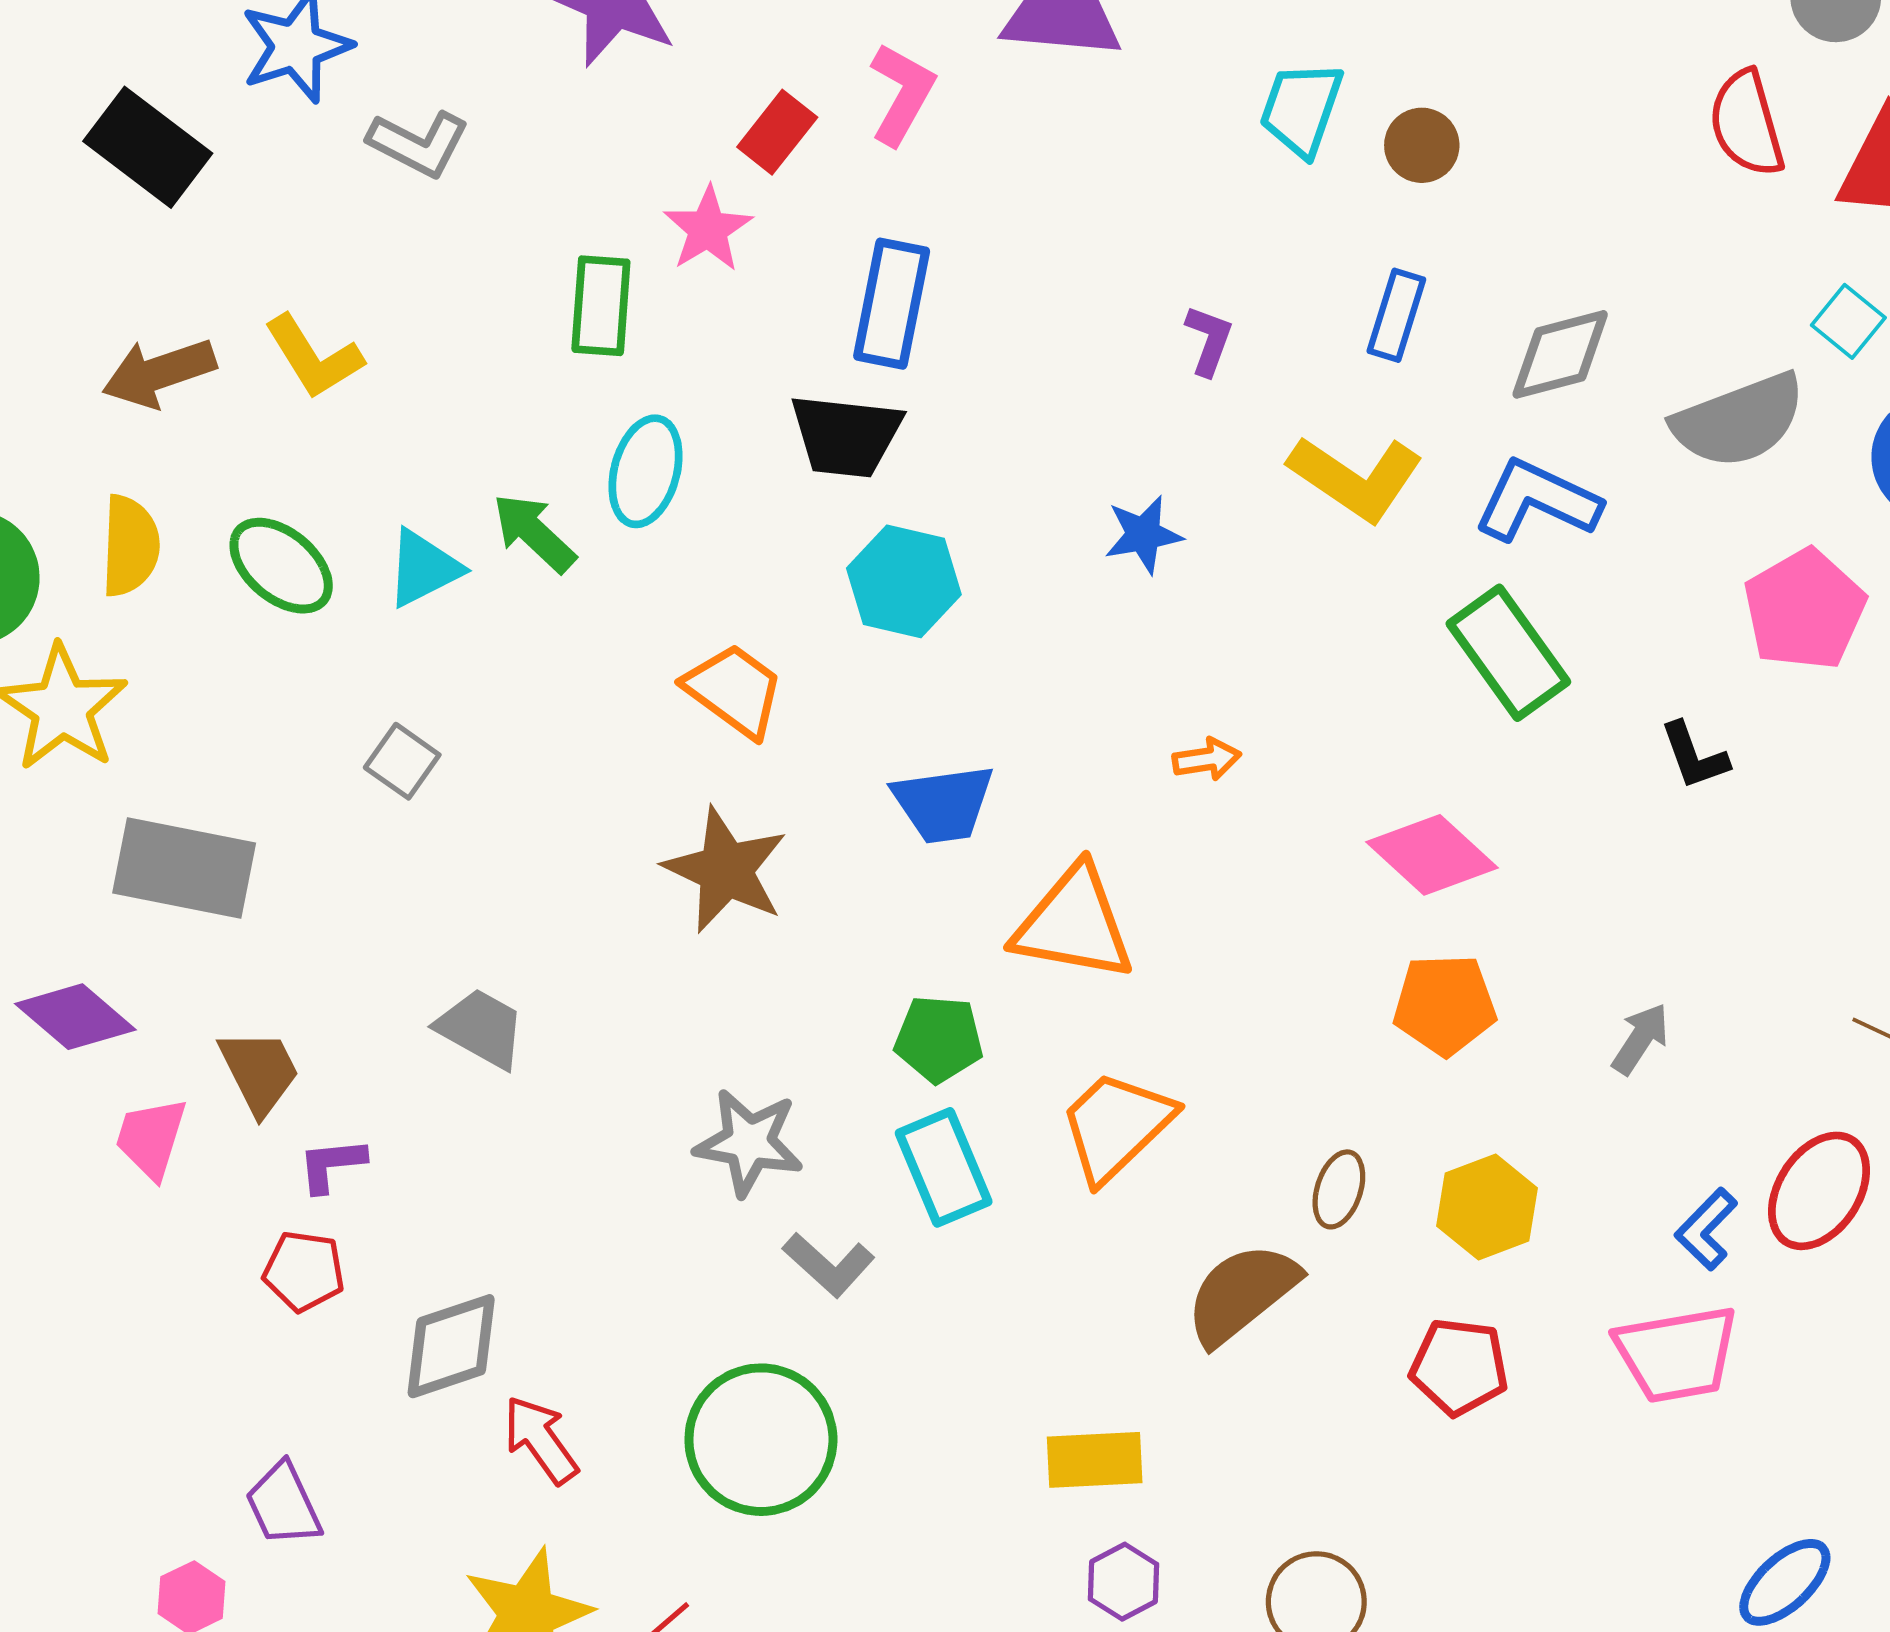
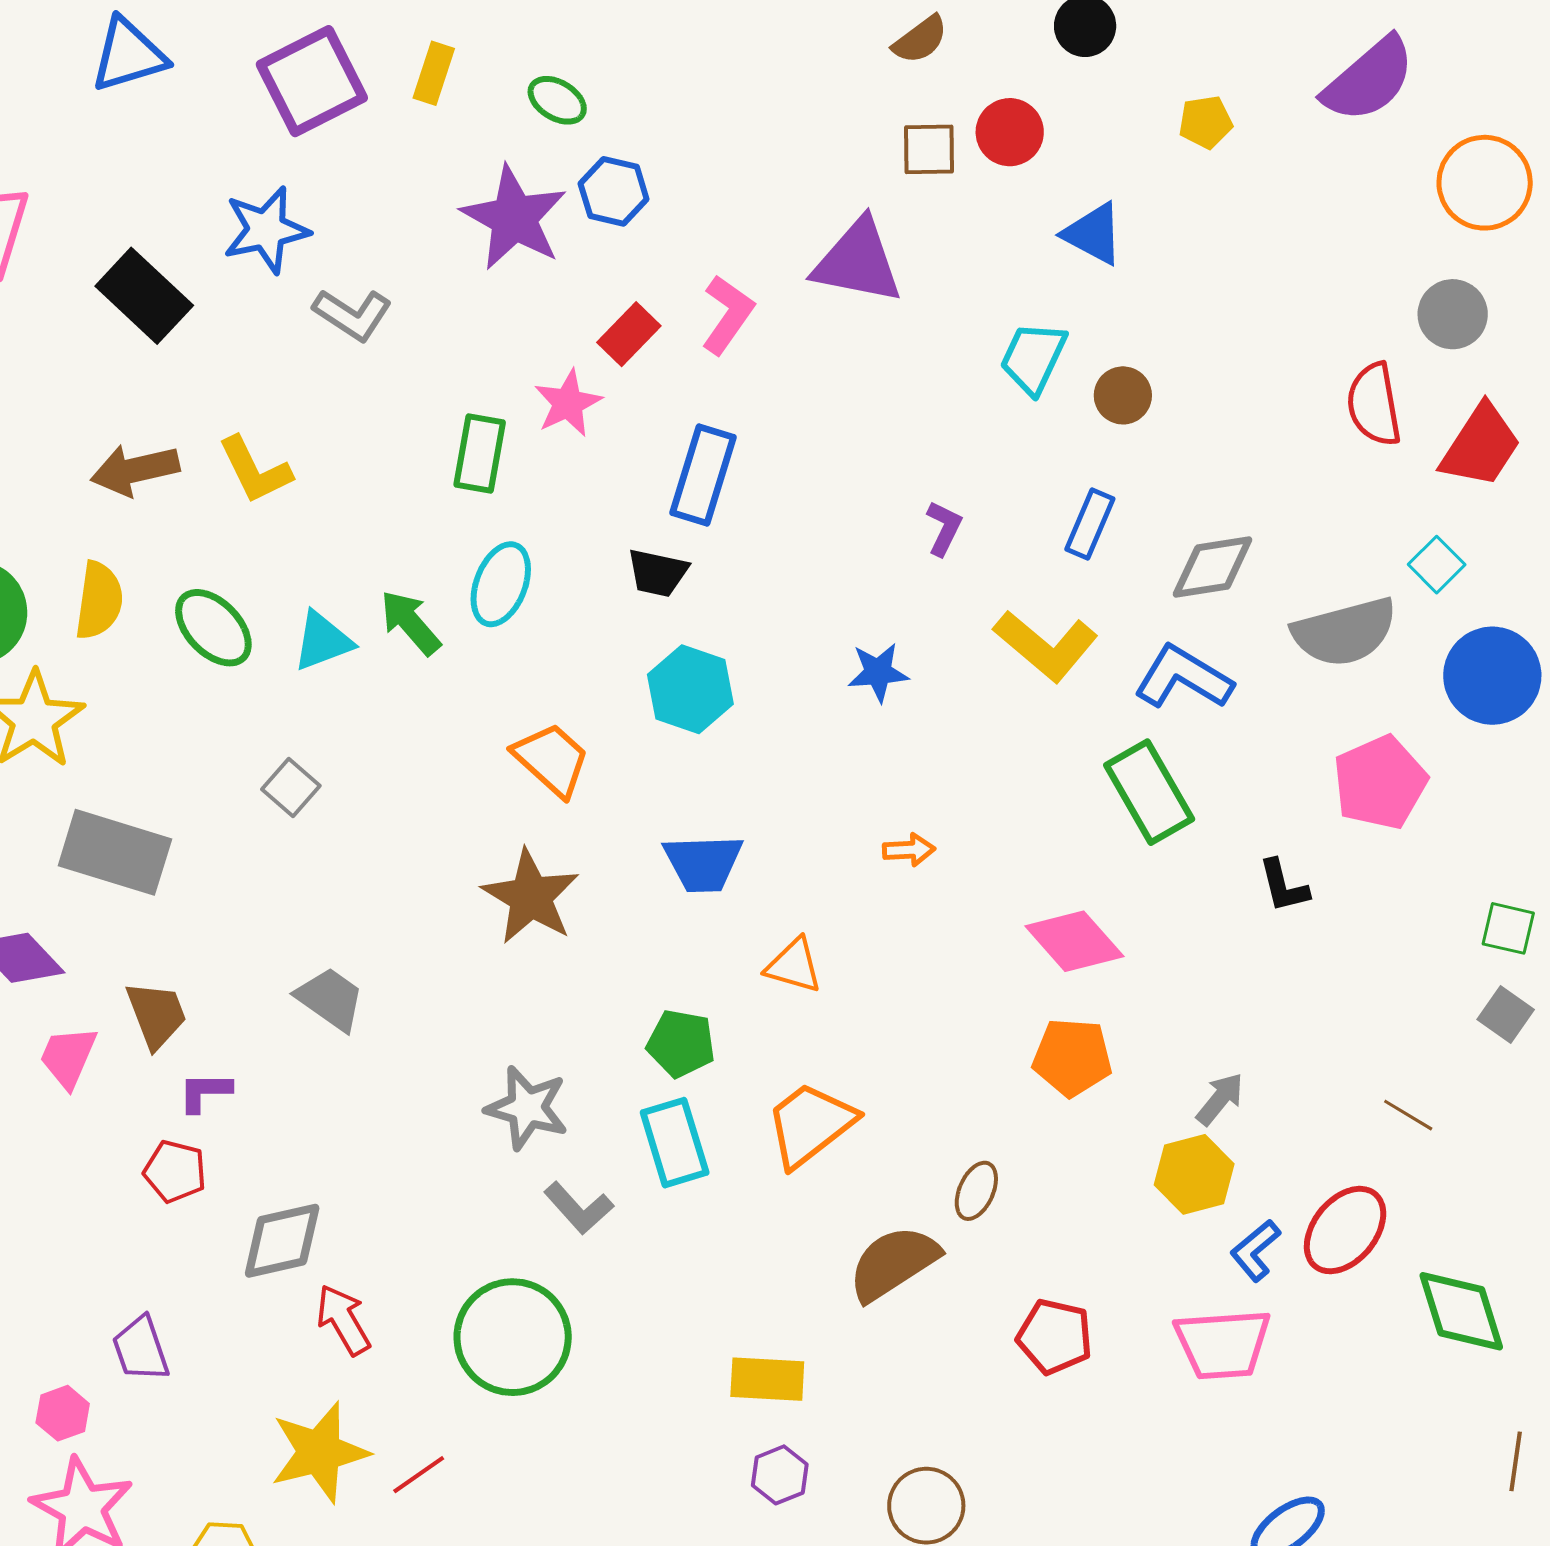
black trapezoid: (846, 436) -> (658, 573), size x0.7
orange triangle: (1074, 924) -> (794, 966), size x0.6
yellow hexagon: (1487, 1207) -> (1194, 1174), moved

